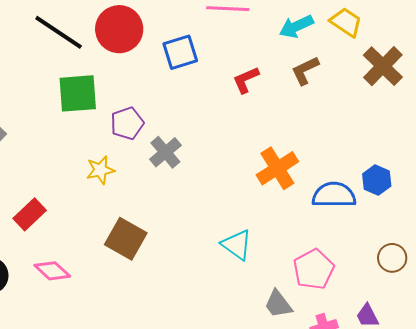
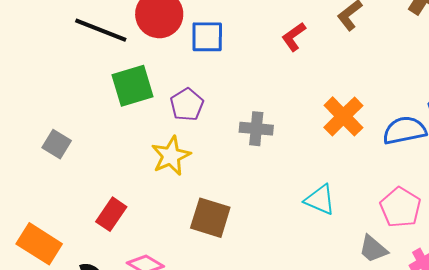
blue square: (180, 52) -> (207, 37), moved, turned 30
gray cross: (165, 152) -> (256, 129), moved, turned -32
yellow star: (100, 170) -> (171, 156), size x1.4

